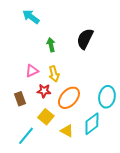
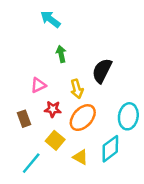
cyan arrow: (31, 17) -> (50, 19), moved
black semicircle: (85, 39) -> (102, 71), moved
yellow arrow: (54, 74) -> (77, 89), moved

